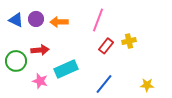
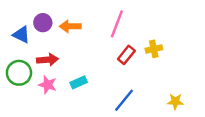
blue triangle: (16, 20) -> (21, 35), moved
cyan rectangle: (66, 69) -> (79, 82), size x0.6
pink star: (40, 81) -> (48, 85), moved

